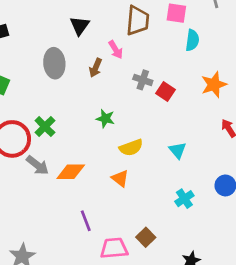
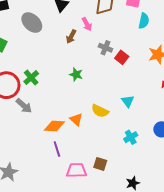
gray ellipse: (54, 63) -> (32, 23), moved, turned -45
yellow semicircle: (131, 148) -> (100, 111), moved, turned 42
orange diamond: (71, 172) -> (54, 126), moved
orange triangle: (120, 178) -> (76, 119), moved
brown square: (146, 237) -> (100, 164), turned -32

